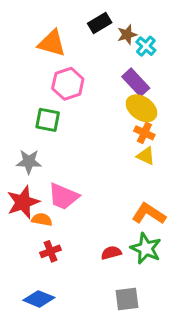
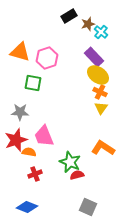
orange triangle: (52, 43) -> (20, 52), moved
yellow triangle: (146, 156) -> (101, 108), turned 40
pink trapezoid: (63, 196) -> (44, 136), turned 45
green star: (146, 248) -> (70, 162), moved
gray square: (127, 299) -> (88, 207), turned 30

